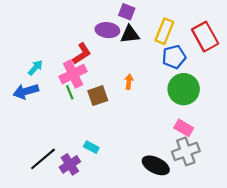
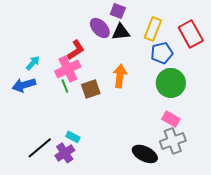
purple ellipse: (107, 30) -> (100, 28), turned 40
orange arrow: (129, 82) -> (120, 76), size x1.6
cyan rectangle: (91, 147) -> (73, 137), moved

